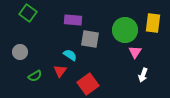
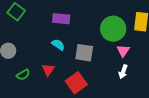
gray square: (90, 39) -> (84, 53), moved
cyan semicircle: (70, 55) -> (58, 45), moved
white arrow: (143, 75) -> (123, 72), moved

